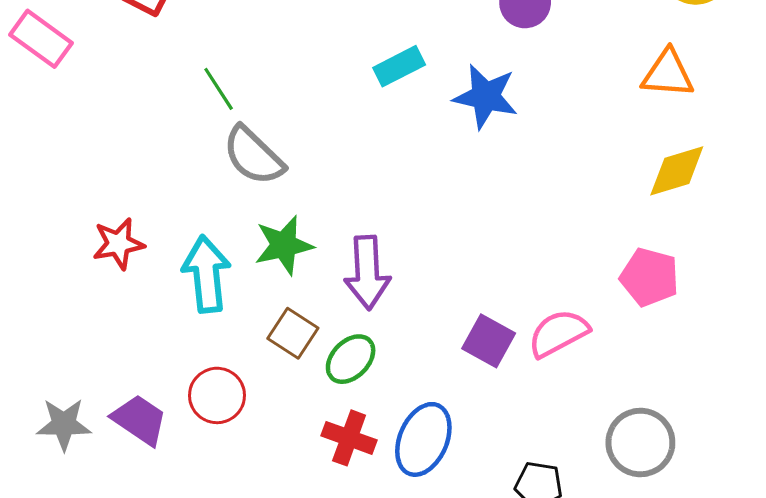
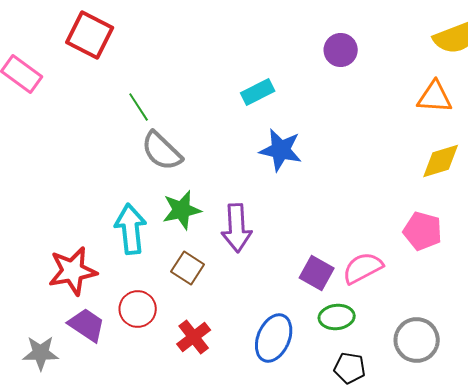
blue star: (486, 97) -> (281, 150), moved
red star: (118, 244) -> (73, 271), moved, size x1.4
green ellipse: (351, 359) -> (337, 317), moved, turned 40
gray star: (64, 424) -> (41, 353), moved
red cross: (349, 438) -> (194, 337), moved, turned 32

